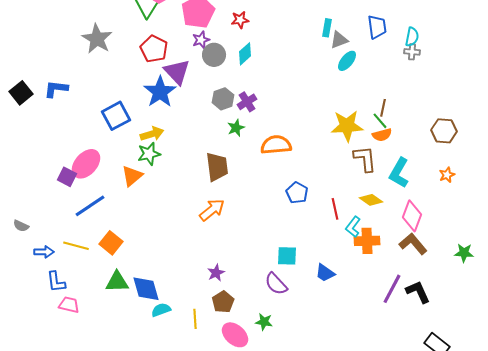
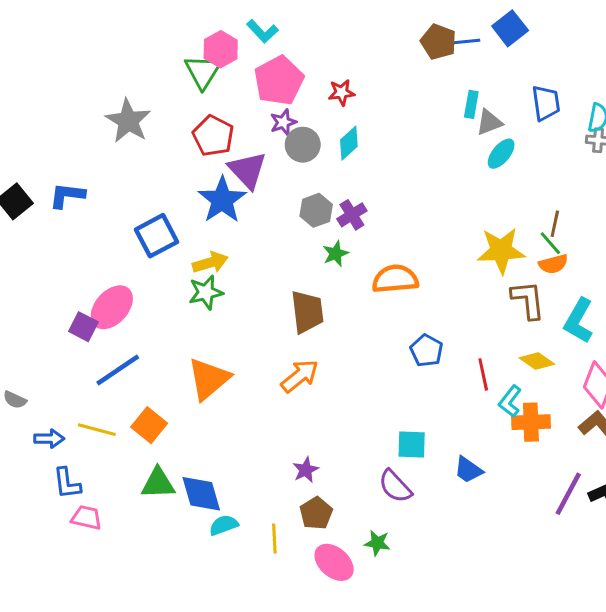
orange triangle: (132, 176) -> (209, 379), moved, size x1.4

